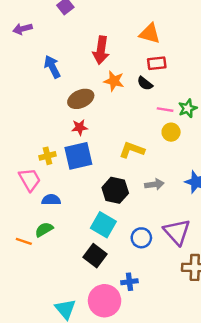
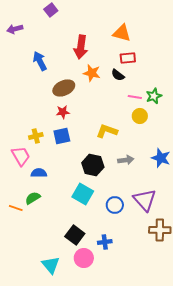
blue square: (78, 156) -> (62, 136), size x0.7
black square: (95, 256) -> (75, 235), moved
pink circle: (105, 301) -> (84, 258), size x0.7

